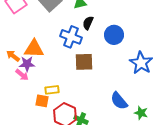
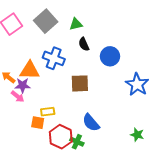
black semicircle: (88, 23) -> (84, 44), turned -48
blue cross: (71, 37) -> (54, 58), moved
blue semicircle: (119, 101) -> (91, 123), moved

